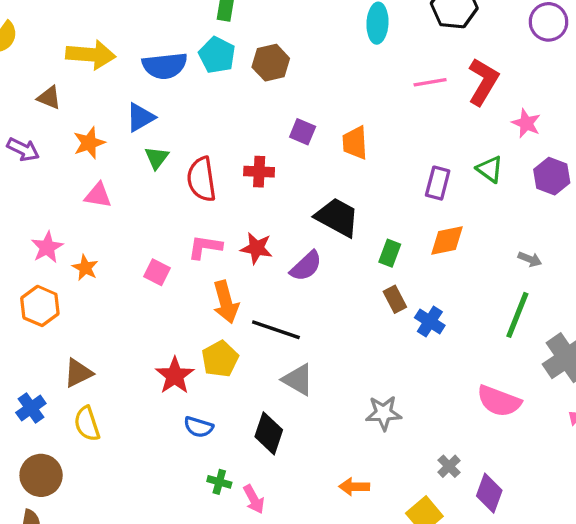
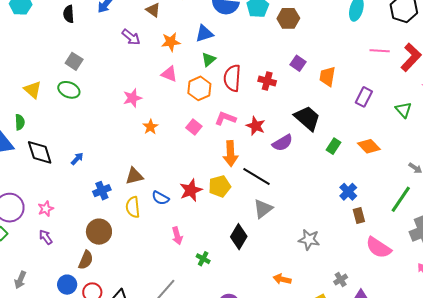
purple rectangle: (438, 183) -> (364, 97), moved
orange diamond: (447, 240) -> (369, 146), turned 45
orange star: (85, 268) -> (150, 127), moved
brown rectangle: (395, 299) -> (359, 215), moved
orange hexagon: (40, 306) -> (199, 88), moved
gray triangle: (298, 380) -> (263, 209), turned 40
blue semicircle: (199, 427) -> (160, 198), moved
pink arrow: (254, 499) -> (177, 236), moved

